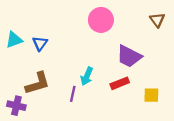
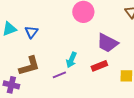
purple line: (73, 94) -> (59, 75), turned 56

